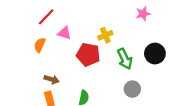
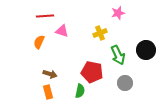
pink star: (143, 14) -> (118, 13), moved
red line: (46, 17) -> (45, 16), turned 42
red pentagon: (88, 55) -> (92, 72), moved

